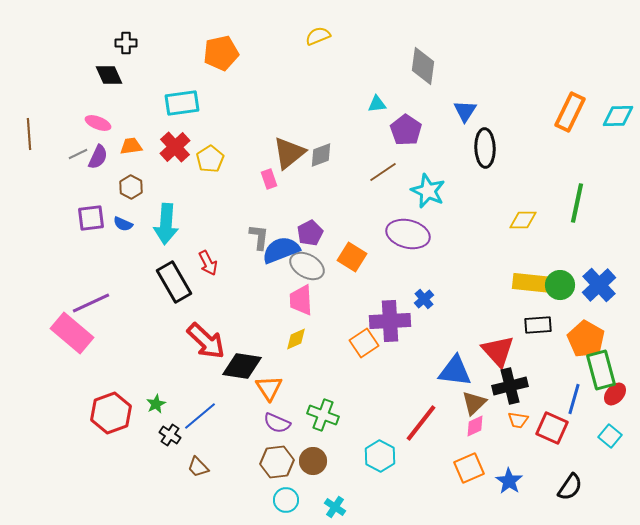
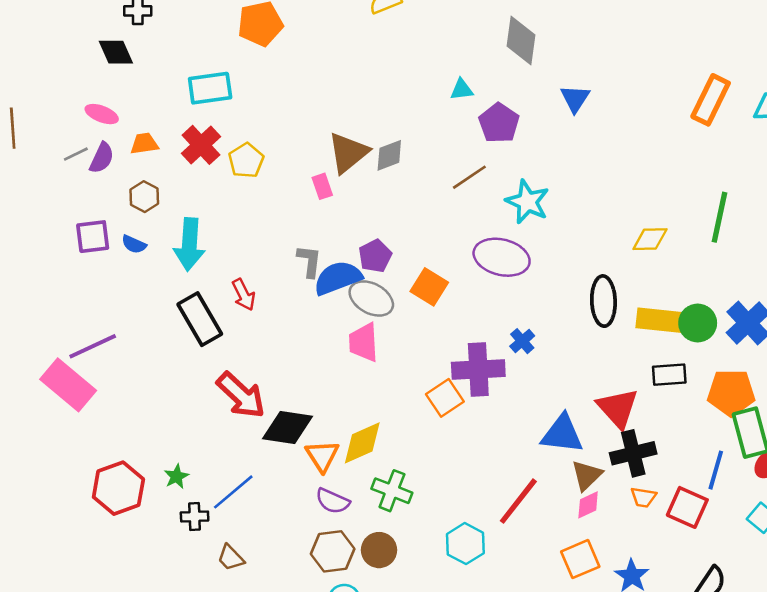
black ellipse: (485, 148) -> (603, 301), moved
yellow diamond: (296, 339) -> (362, 443), moved, size x1.5
orange pentagon: (586, 339) -> (731, 393), turned -30
black cross: (170, 435) -> (195, 516), turned -35

